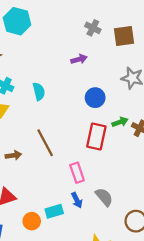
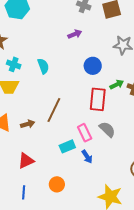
brown line: (45, 143) -> (54, 110), turned 60
gray semicircle: (104, 197) -> (107, 129), moved
cyan rectangle: (54, 211) -> (67, 146), moved
orange circle: (32, 221) -> (57, 184), moved

